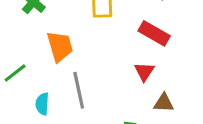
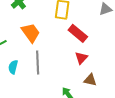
red rectangle: (154, 33) -> (78, 33), moved
orange trapezoid: (60, 46) -> (31, 33), turned -30

